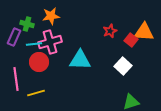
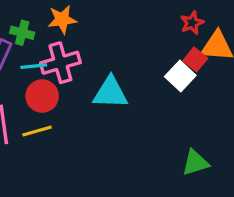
red star: (110, 31) -> (192, 23), moved
white square: (123, 66) -> (180, 76), moved
yellow line: (36, 93) -> (37, 131), moved

